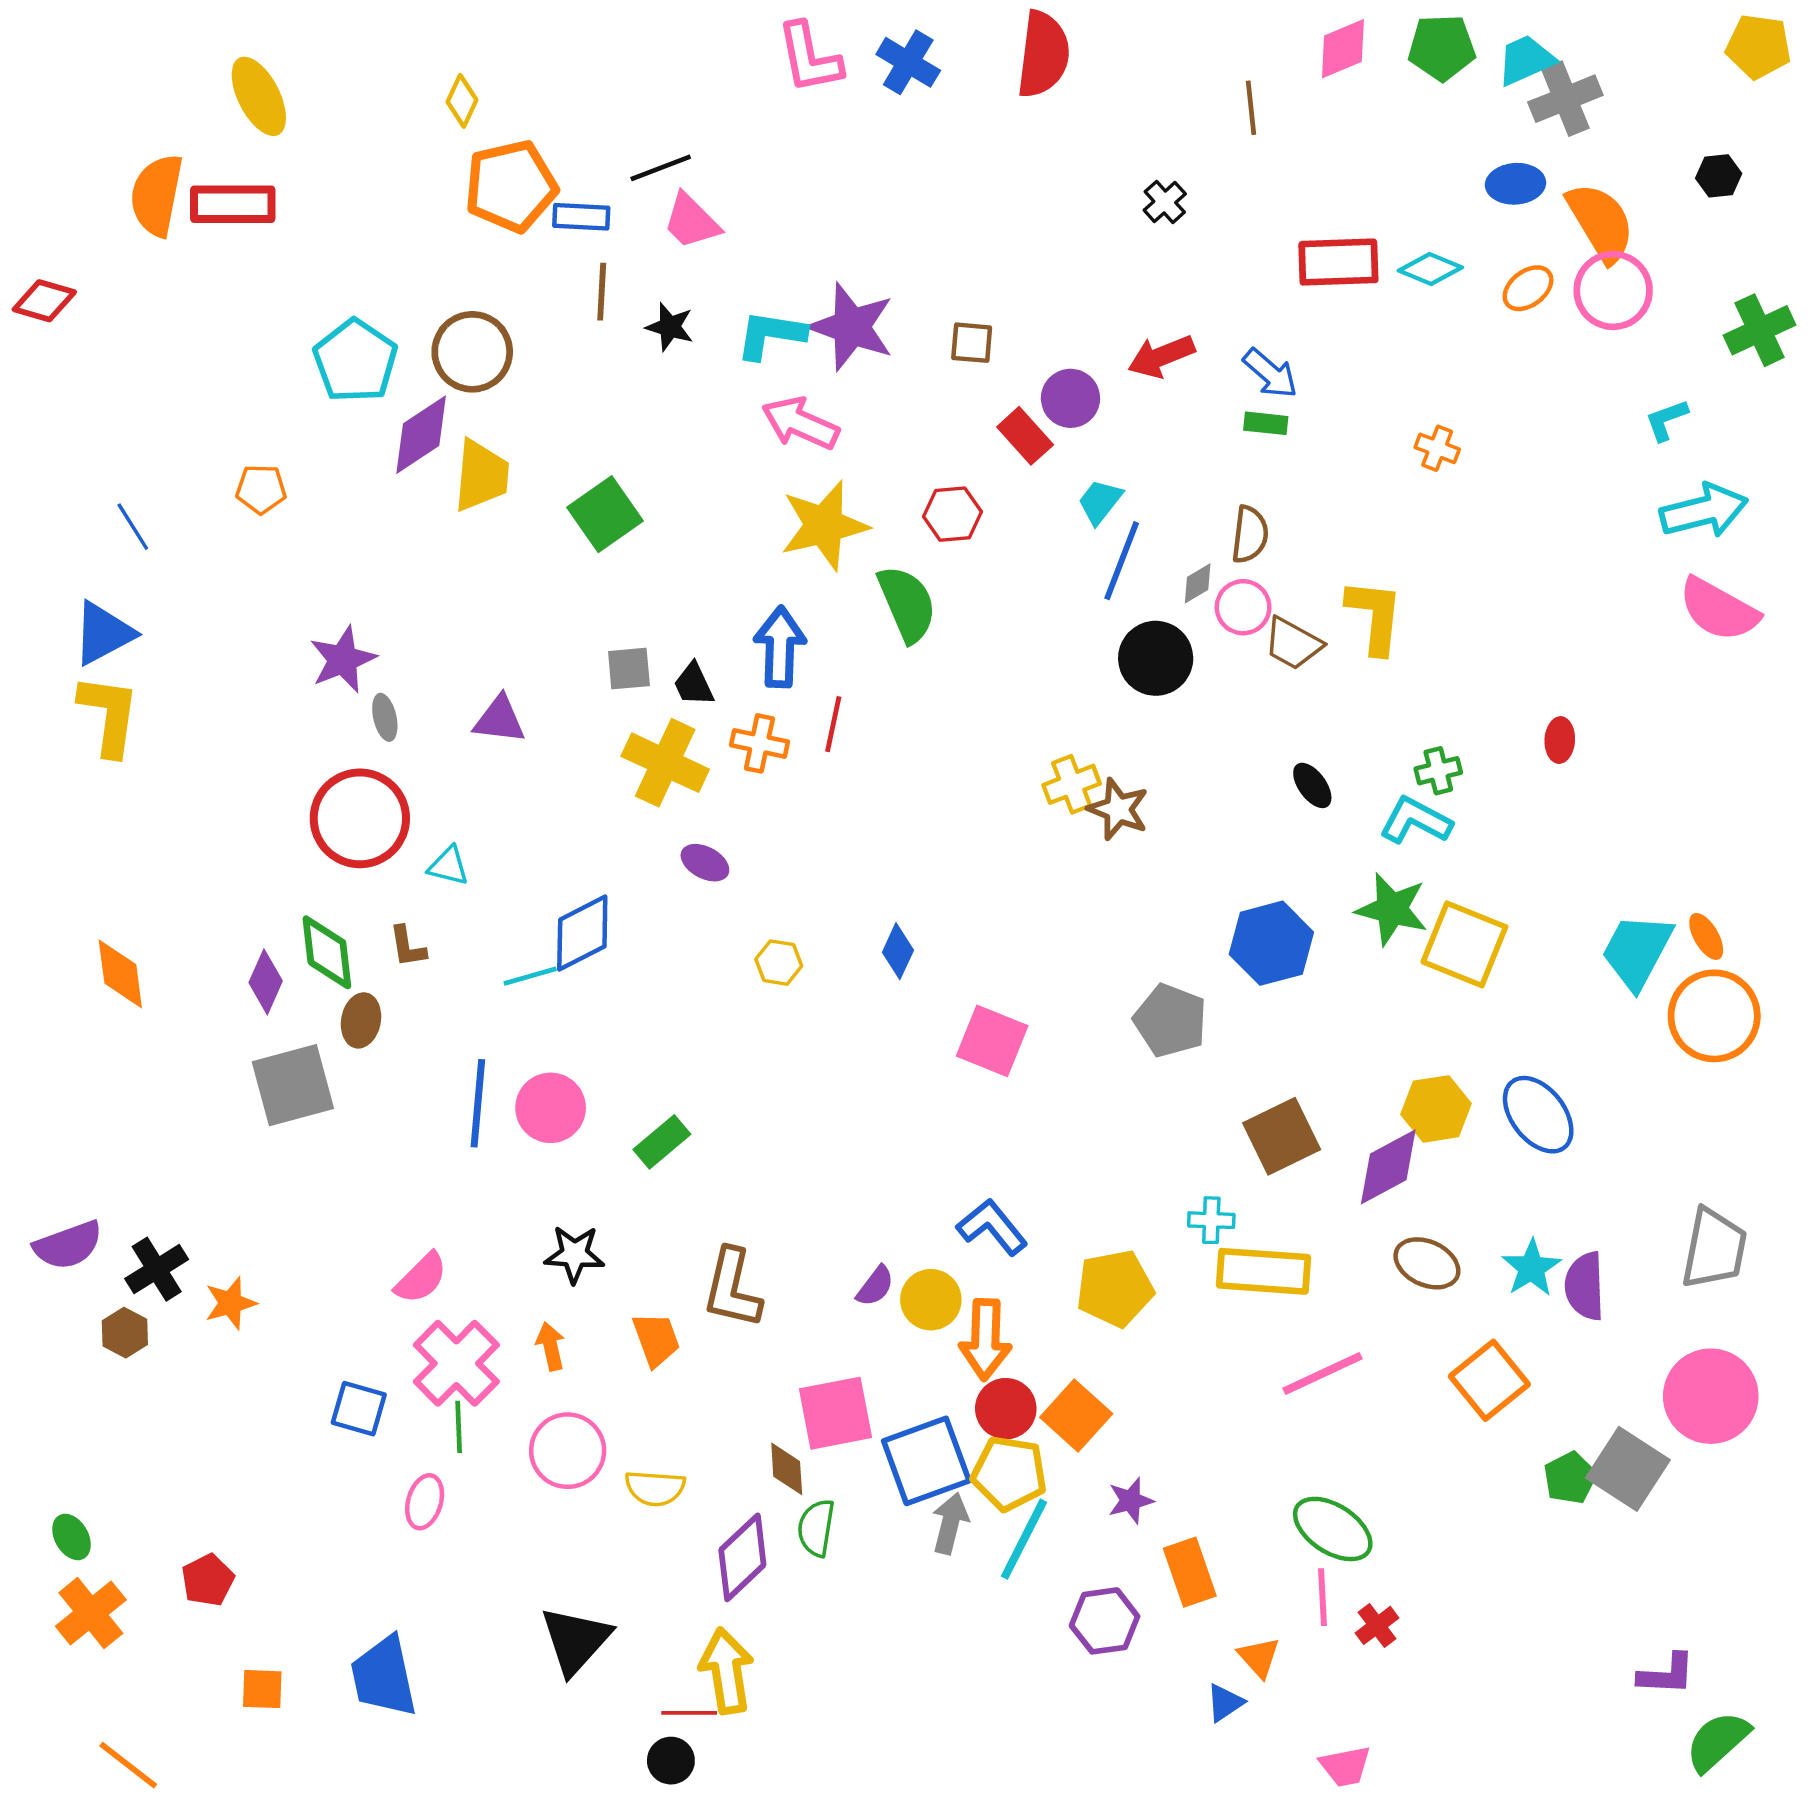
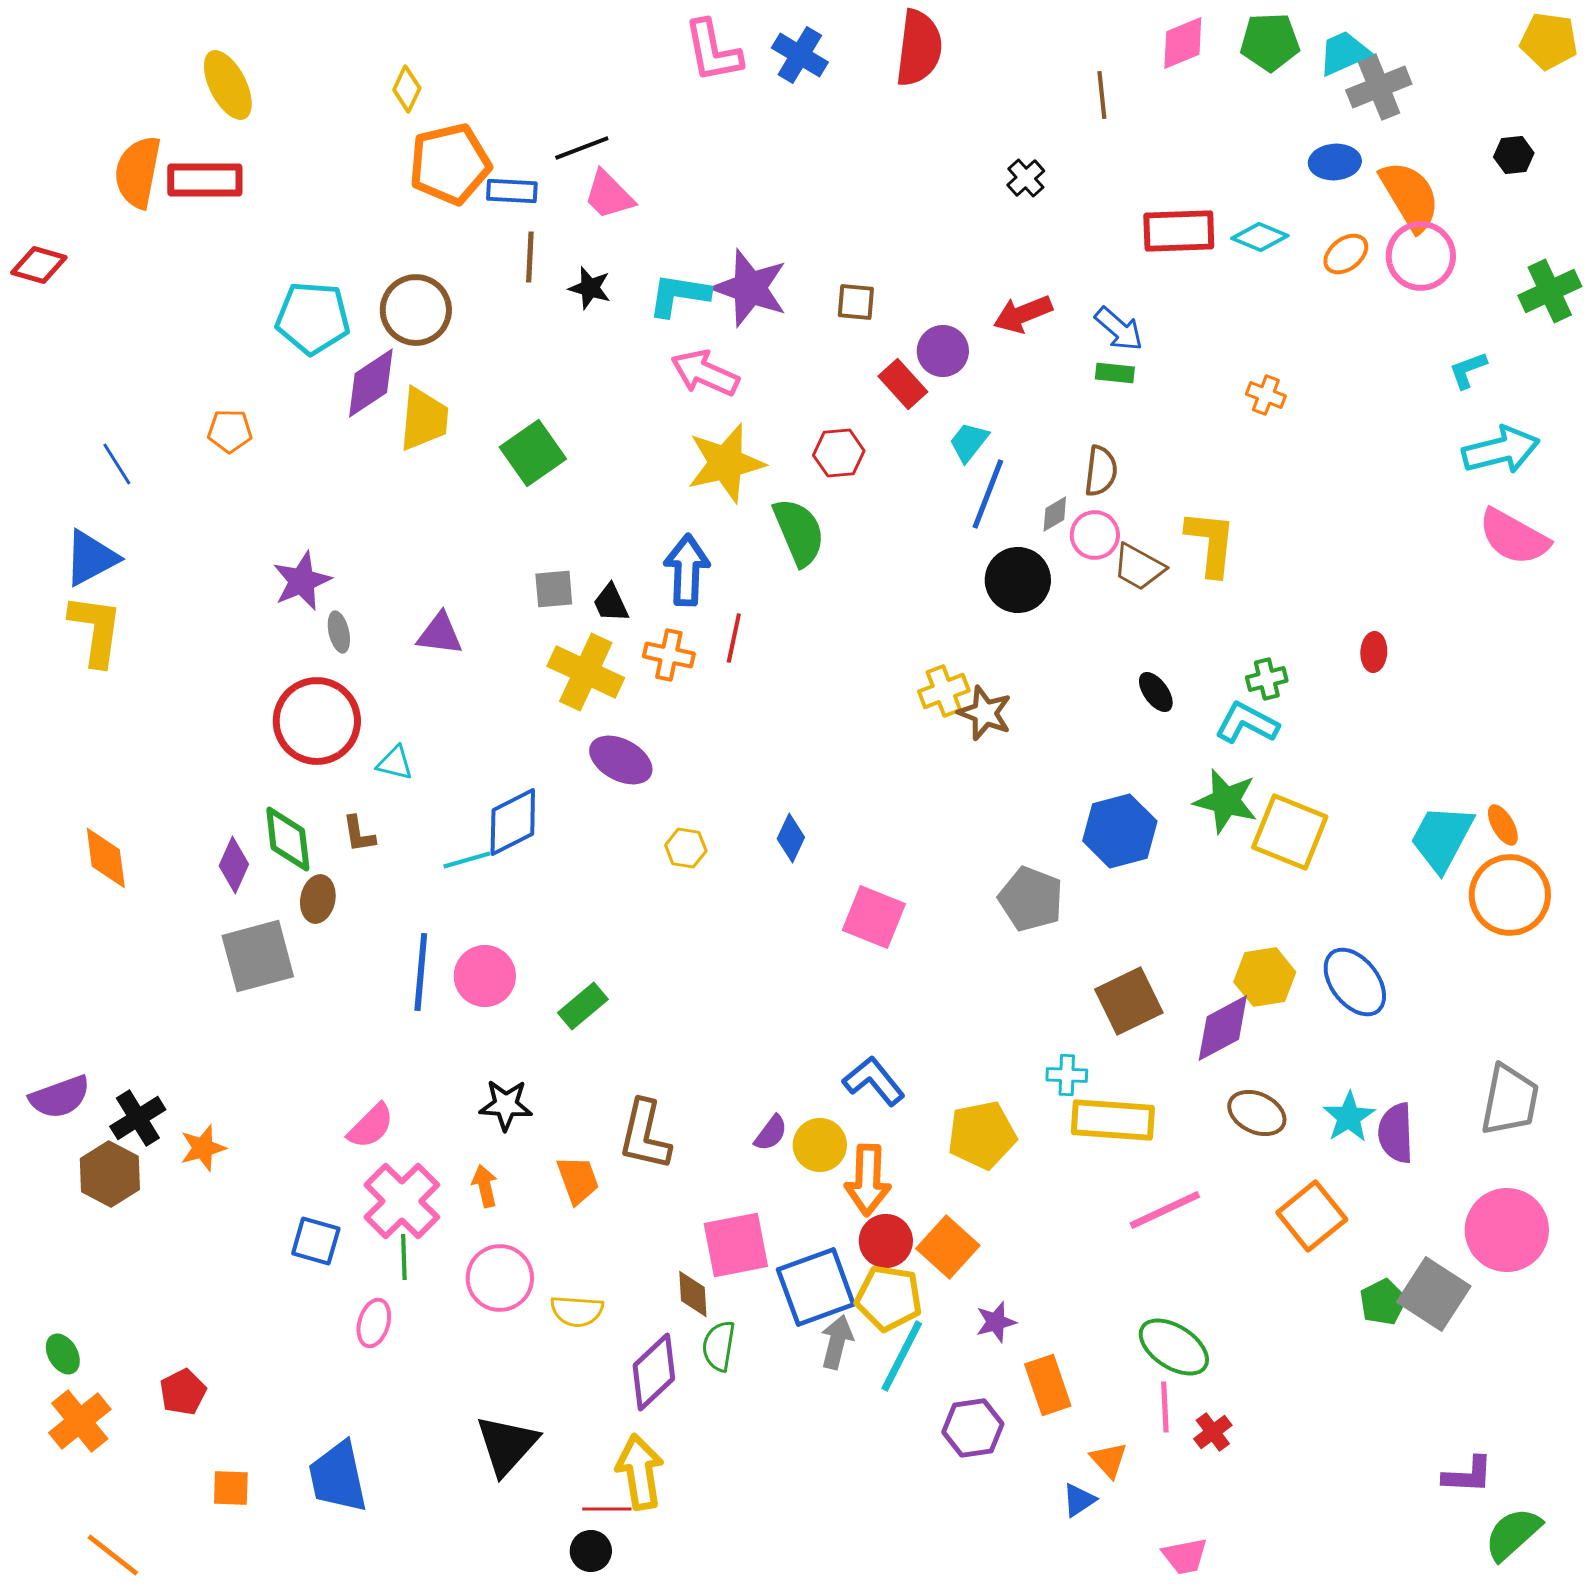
cyan pentagon: (355, 361) -> (313, 318), turned -30
purple ellipse: (705, 863) -> (621, 760), size x1.5
brown hexagon: (125, 1333) -> (110, 1174), size x1.5

